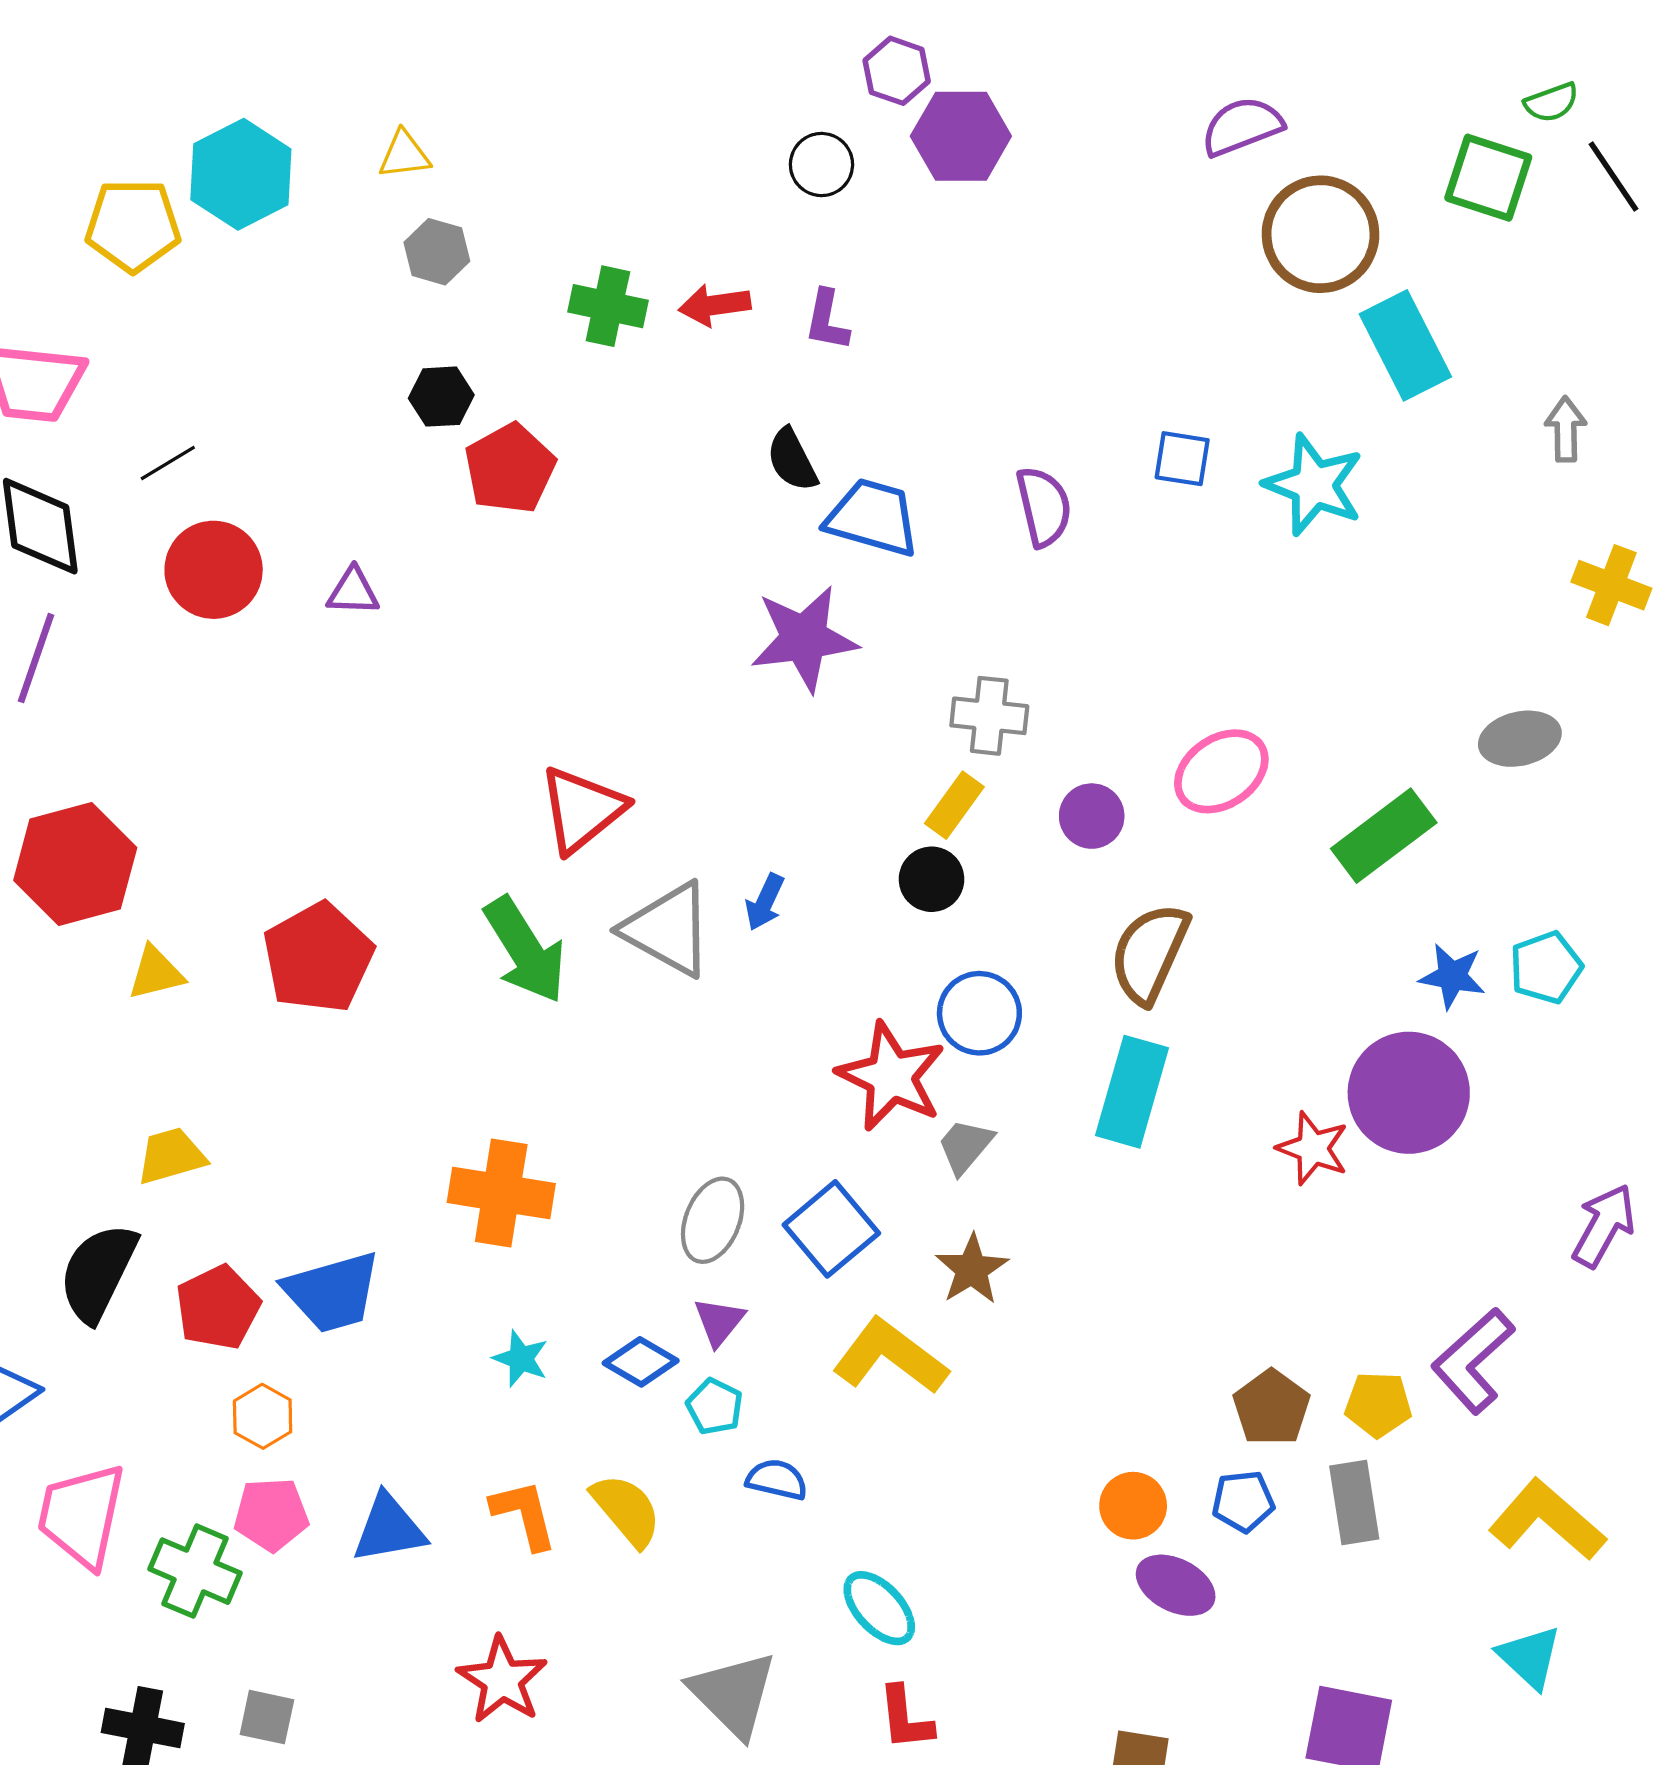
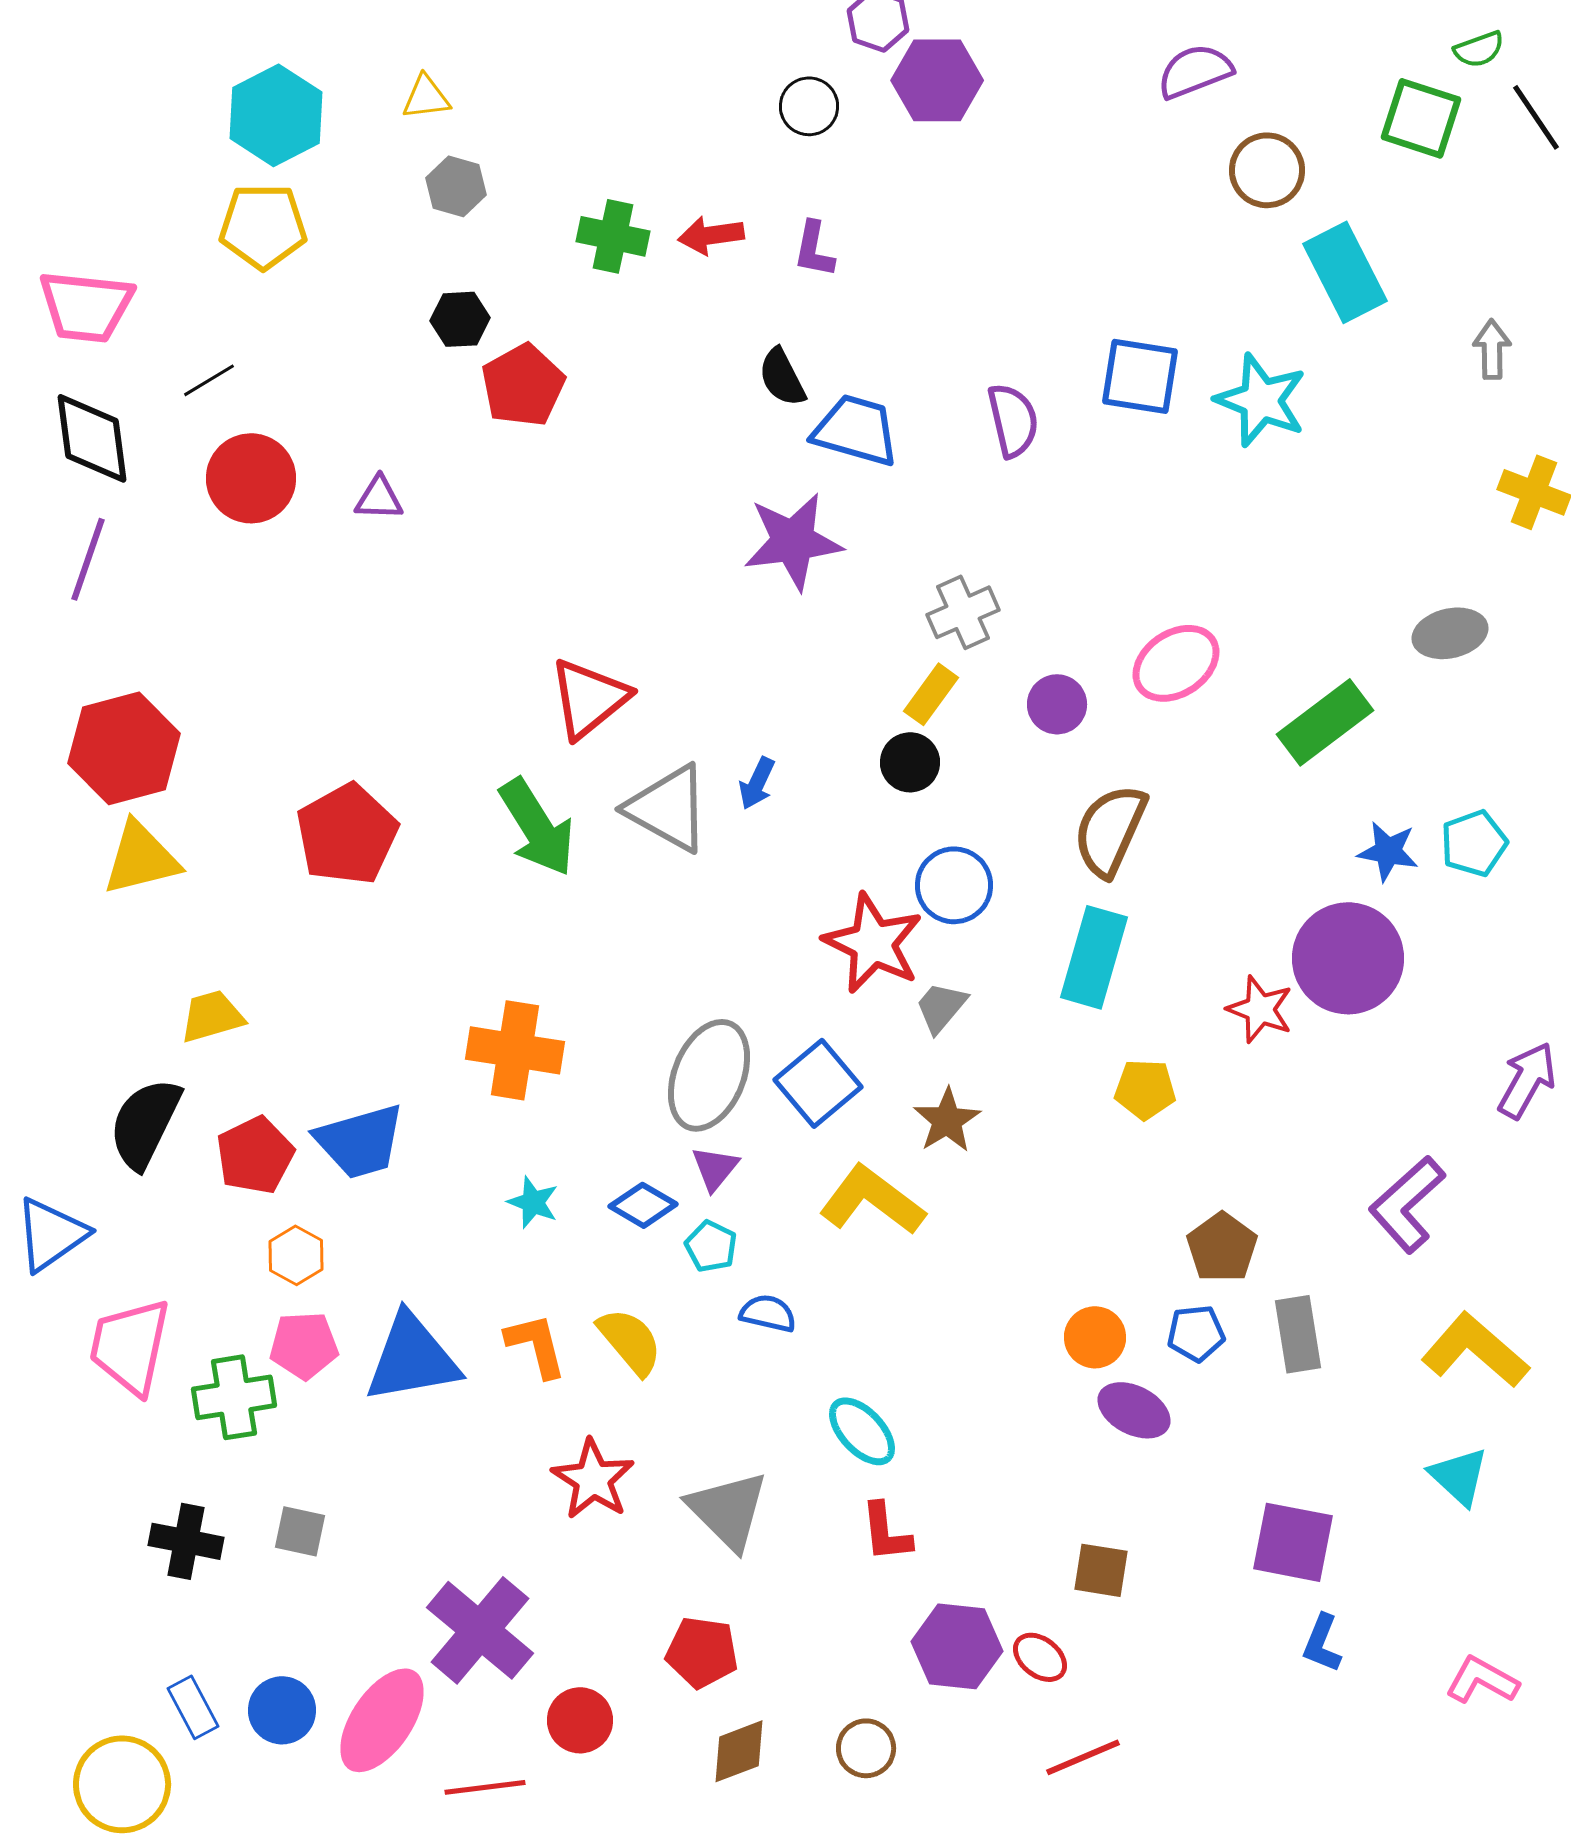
yellow pentagon: (133, 226) -> (263, 226), moved
brown circle: (1320, 234) -> (1267, 170), size x0.7
blue square: (1182, 459) -> (1140, 376), size x1.5
gray cross: (989, 716) -> (963, 612), turned -30
yellow triangle: (156, 973) -> (141, 858), moved, size x1.5
gray ellipse: (713, 1220) -> (709, 1075), size x1.4
yellow pentagon: (1378, 1404) -> (1145, 1089), moved
blue triangle: (389, 1529) -> (412, 1358), size x1.4
green cross: (195, 1571) -> (234, 1397), turned -32
red star: (502, 1680) -> (593, 1479), moved

